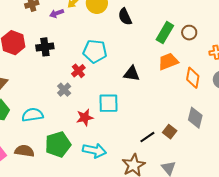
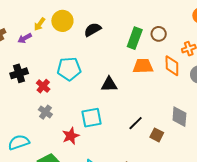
black semicircle: (125, 17) -> (93, 30), turned 96
orange trapezoid: (168, 61) -> (143, 66), turned 30
red cross: (78, 71) -> (43, 86), moved
orange diamond: (193, 78) -> (172, 66), moved
black line: (147, 137) -> (136, 123), moved

